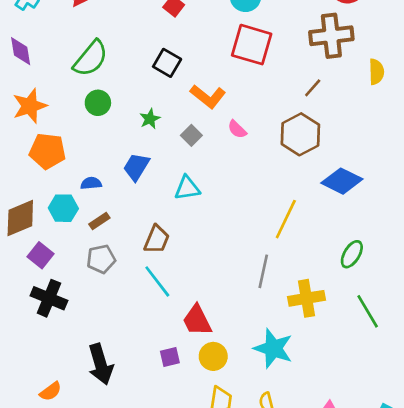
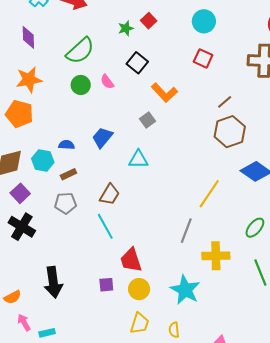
red square: (252, 45) -> (203, 58), size x0.6
brown line: (313, 88) -> (225, 102), moved
green star: (150, 119) -> (126, 28), moved
pink semicircle: (237, 129) -> (107, 82), moved
orange pentagon: (48, 151) -> (19, 114), moved

